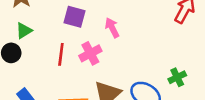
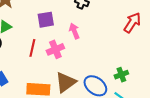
purple square: (74, 17) -> (46, 20), turned -30

